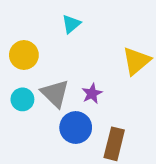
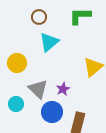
cyan triangle: (71, 24) -> (49, 42), size x1.5
cyan circle: (22, 99) -> (16, 104), moved

